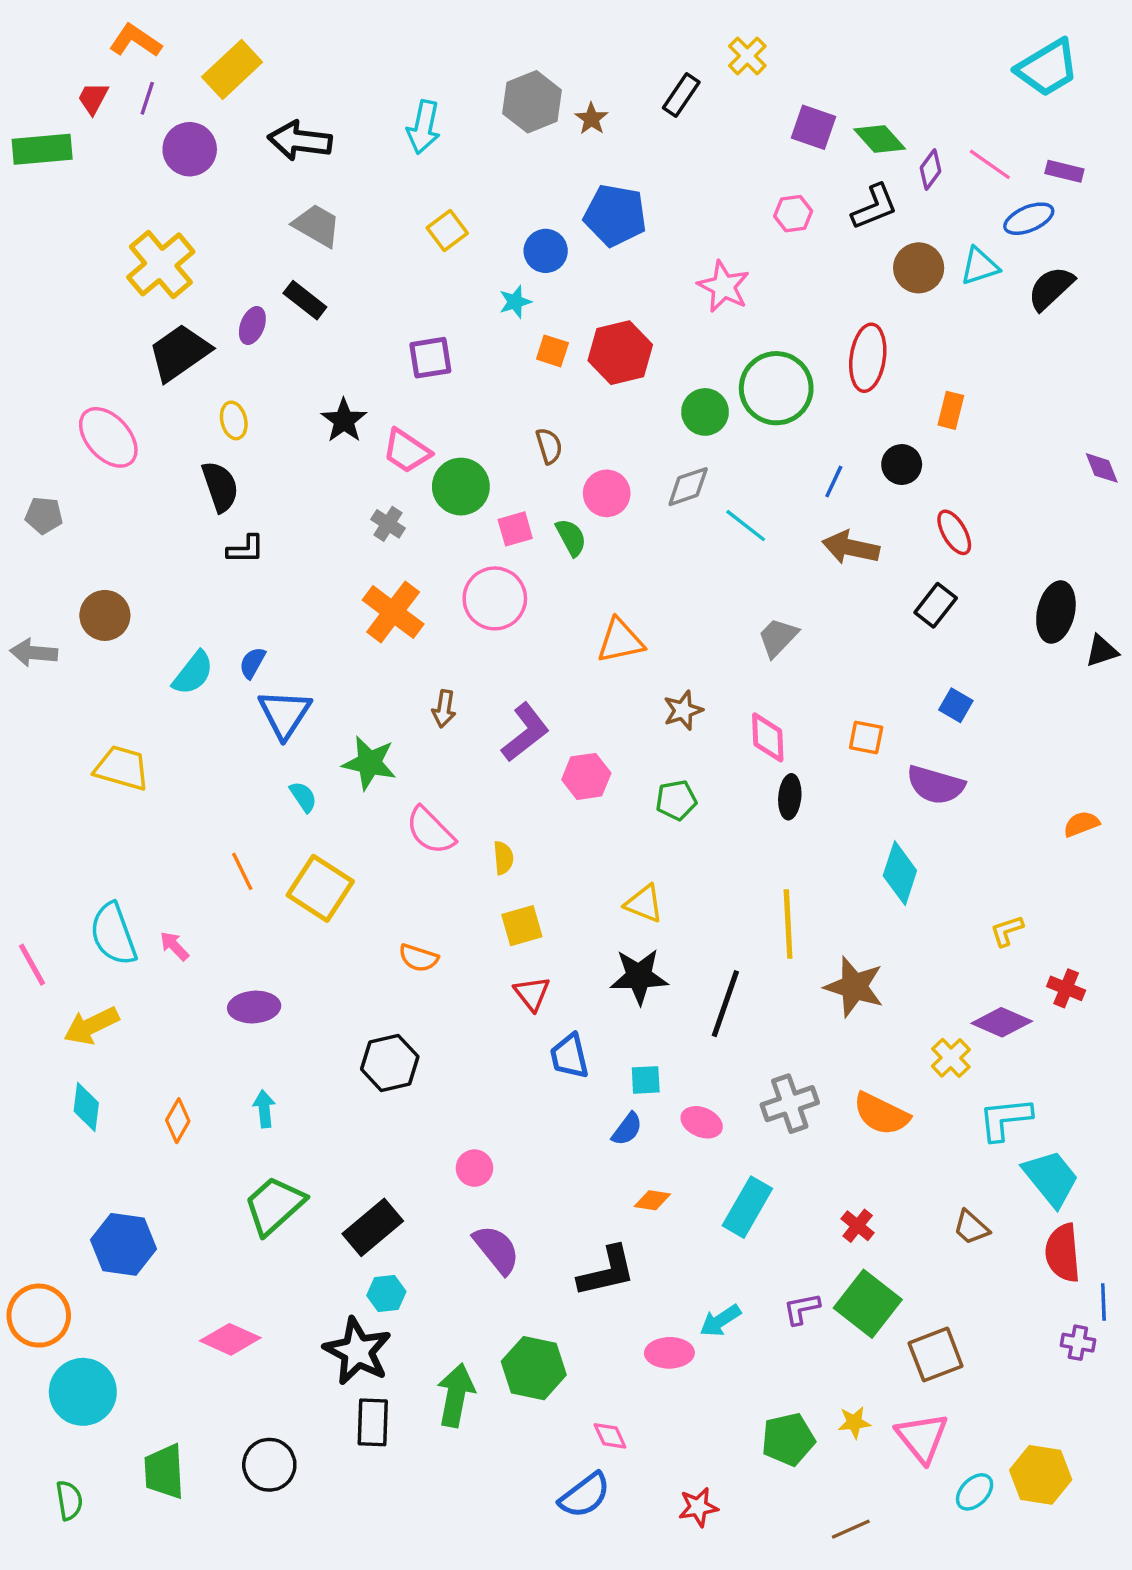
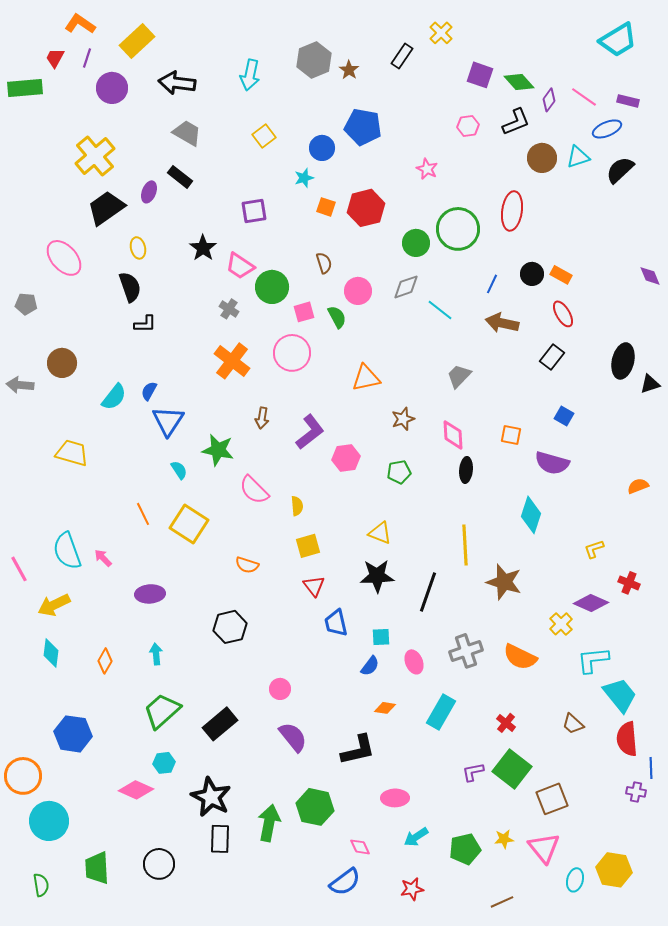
pink star: (724, 287) -> (427, 169), size x0.7
orange rectangle: (951, 410) -> (561, 275), moved, turned -75
pink ellipse: (702, 1122) -> (414, 662), turned 45
cyan hexagon: (386, 1294) -> (164, 763), moved
cyan arrow: (720, 1321) -> (416, 837), moved
cyan ellipse: (975, 1492) -> (575, 880), turned -30

